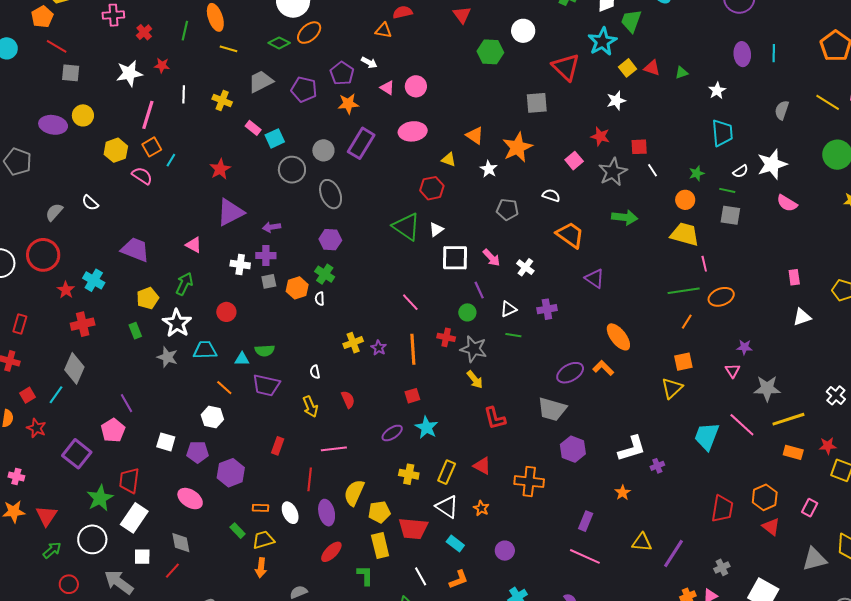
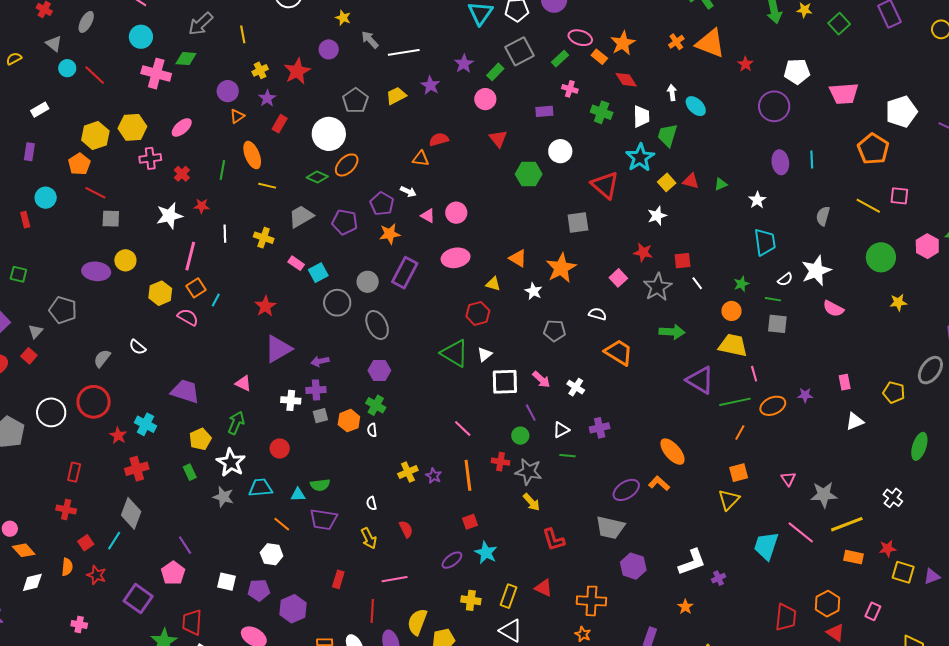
purple triangle: (594, 278) -> (700, 380), moved, size x1.4
purple star: (744, 347) -> (805, 395), moved
orange star: (481, 508) -> (583, 634), moved

